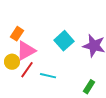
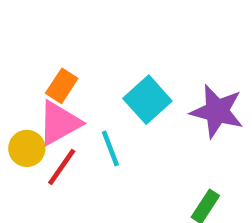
orange rectangle: (17, 34) -> (62, 86), moved
cyan line: (48, 76) -> (110, 148), moved, turned 56

